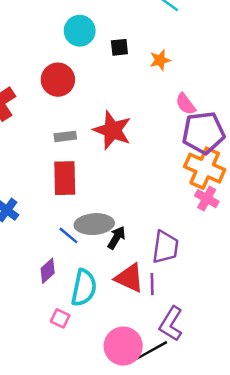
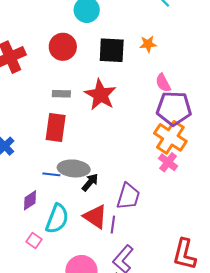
black square: (119, 47) -> (112, 50), moved, size x1.8
blue line: (68, 235) -> (51, 174), turned -42

